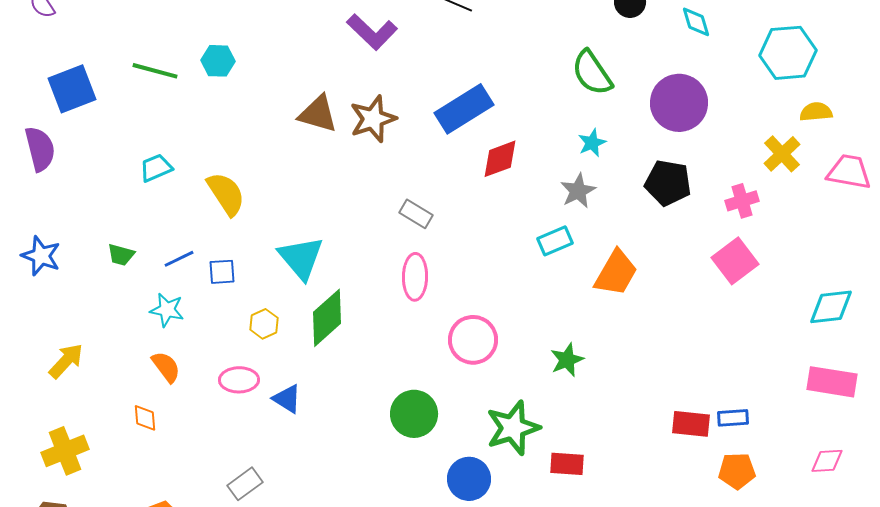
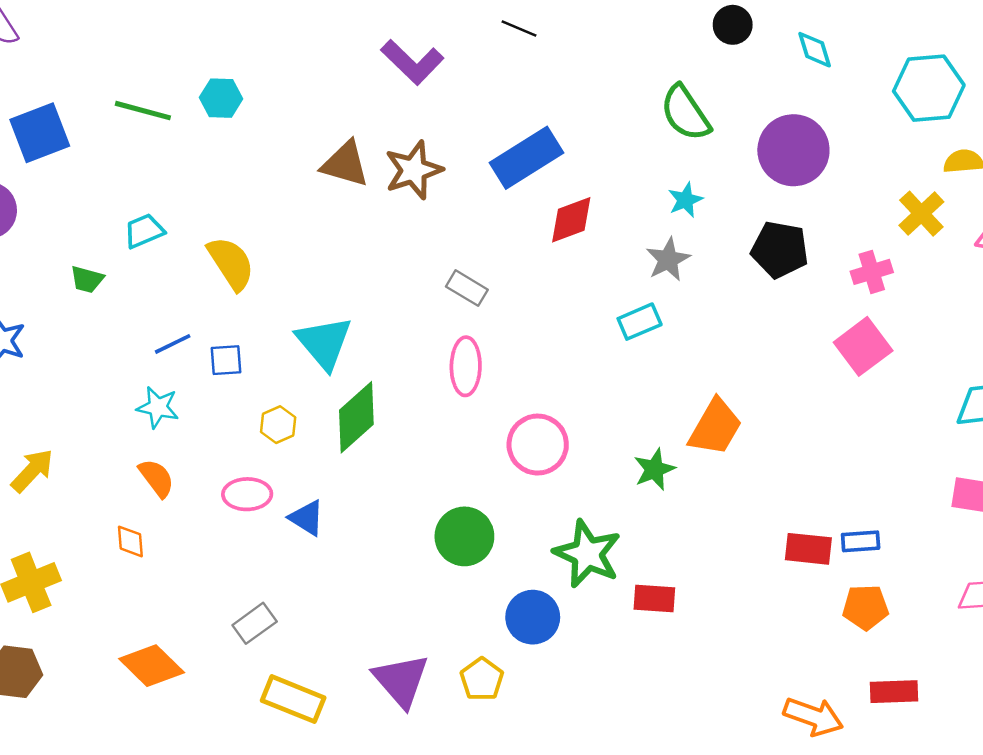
green trapezoid: (121, 255) -> (87, 279), moved
orange trapezoid: (616, 273) -> (715, 427), moved
green star: (513, 428) -> (587, 554), turned -30

